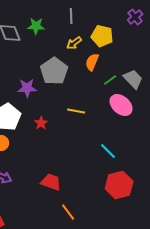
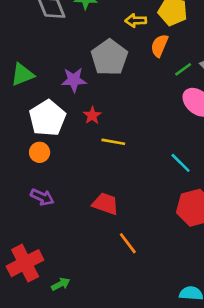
yellow arrow: (74, 43) -> (136, 21), turned 35
yellow line: (76, 111) -> (113, 142), moved
red star: (41, 123) -> (92, 115), moved

